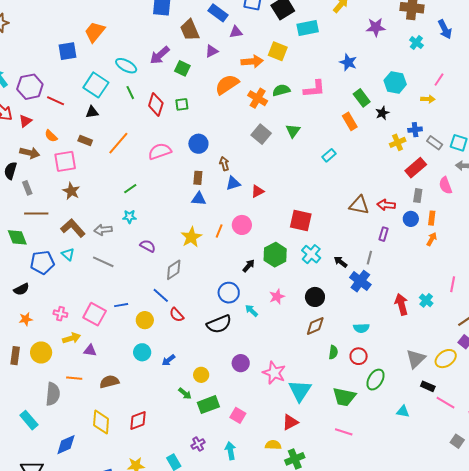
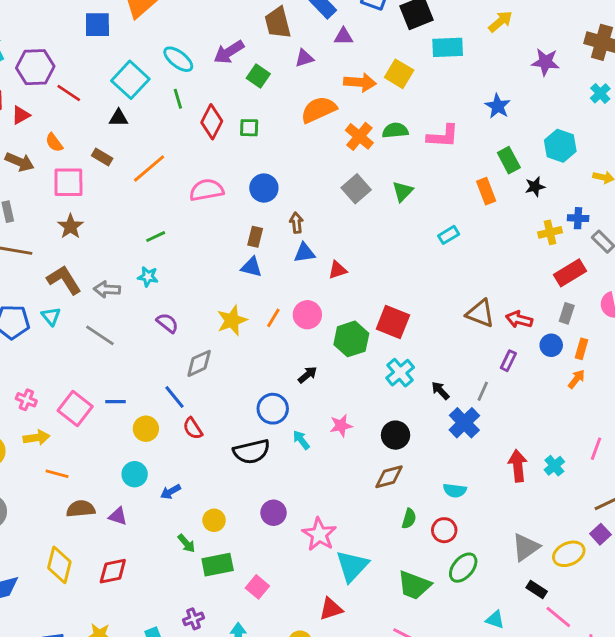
green hexagon: (275, 255) -> (351, 339), moved
purple triangle: (90, 350) -> (118, 516), moved
orange line: (74, 378) -> (57, 474), moved

